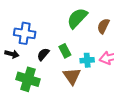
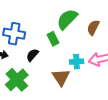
green rectangle: (65, 51) -> (53, 39), moved
green cross: (28, 79) -> (17, 80), turned 30

